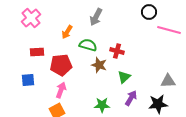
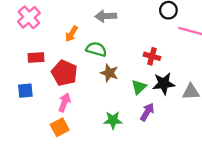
gray arrow: (96, 17) -> (106, 16), turned 60
red cross: (117, 51) -> (152, 56), moved
red pentagon: (61, 65) -> (64, 73), turned 30
black star: (158, 104) -> (164, 84), moved

